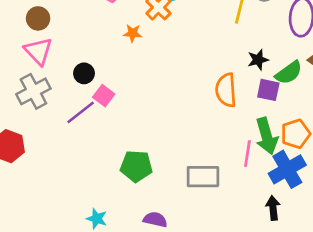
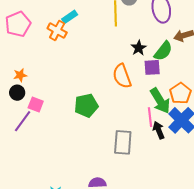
orange star: (133, 33) -> (20, 75), moved
green pentagon: (136, 166) -> (86, 106), moved
gray rectangle: (203, 177) -> (123, 142), turned -70
black arrow: (273, 208) -> (159, 130), moved

